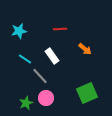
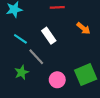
pink circle: (46, 98) -> (57, 80), moved
green star: (26, 103) -> (22, 72), moved

